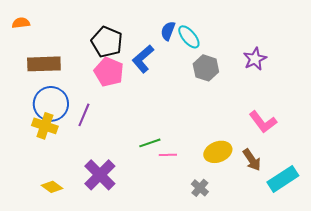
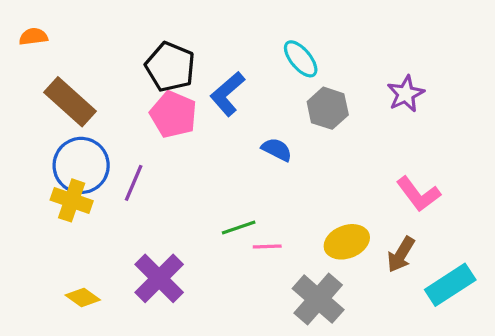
blue semicircle: (168, 31) -> (277, 150), moved, turned 96
brown rectangle: (44, 64) -> (70, 102), turned 44
brown arrow: (252, 160) -> (401, 255), turned 65
gray cross: (200, 188) -> (318, 299), size x1.8

